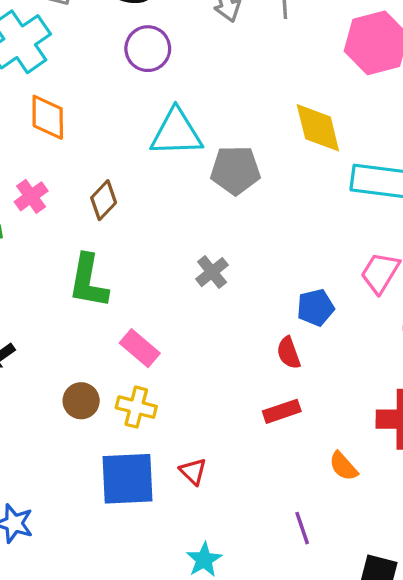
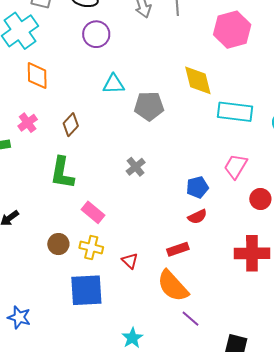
cyan triangle: (176, 133) -> (114, 84), size x0.7
red semicircle: (289, 353) -> (197, 217), moved, turned -96
orange semicircle: (343, 466) -> (173, 286), moved, size x1.8
red triangle: (193, 471) -> (130, 261), moved
purple line: (302, 528) -> (191, 319), turned -30

